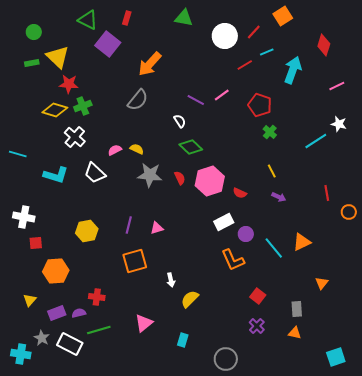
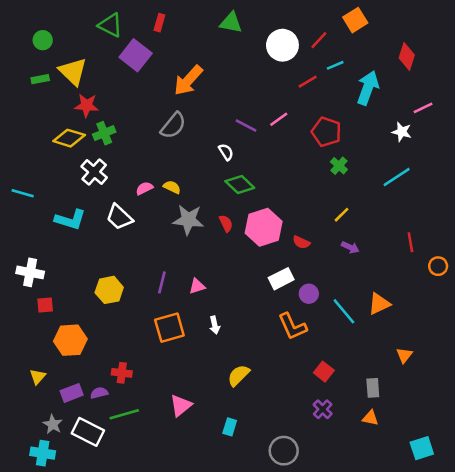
white star: (339, 124) -> (402, 132), moved
yellow line: (272, 171) -> (341, 215), turned 72
white arrow: (171, 280) -> (215, 325), moved
cyan cross: (21, 354) -> (43, 453), moved

